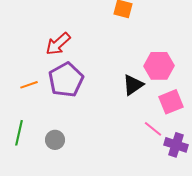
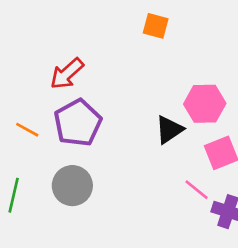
orange line: (29, 85) -> (27, 130), turned 48
gray circle: (55, 140) -> (72, 186), moved, size x1.5

